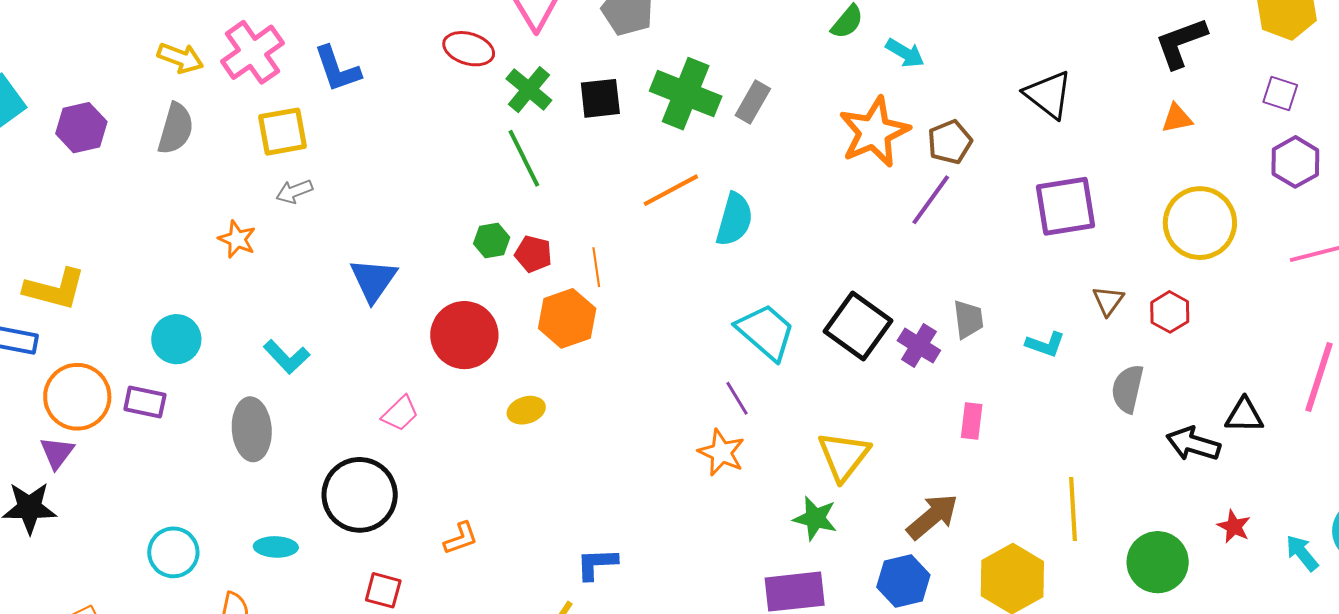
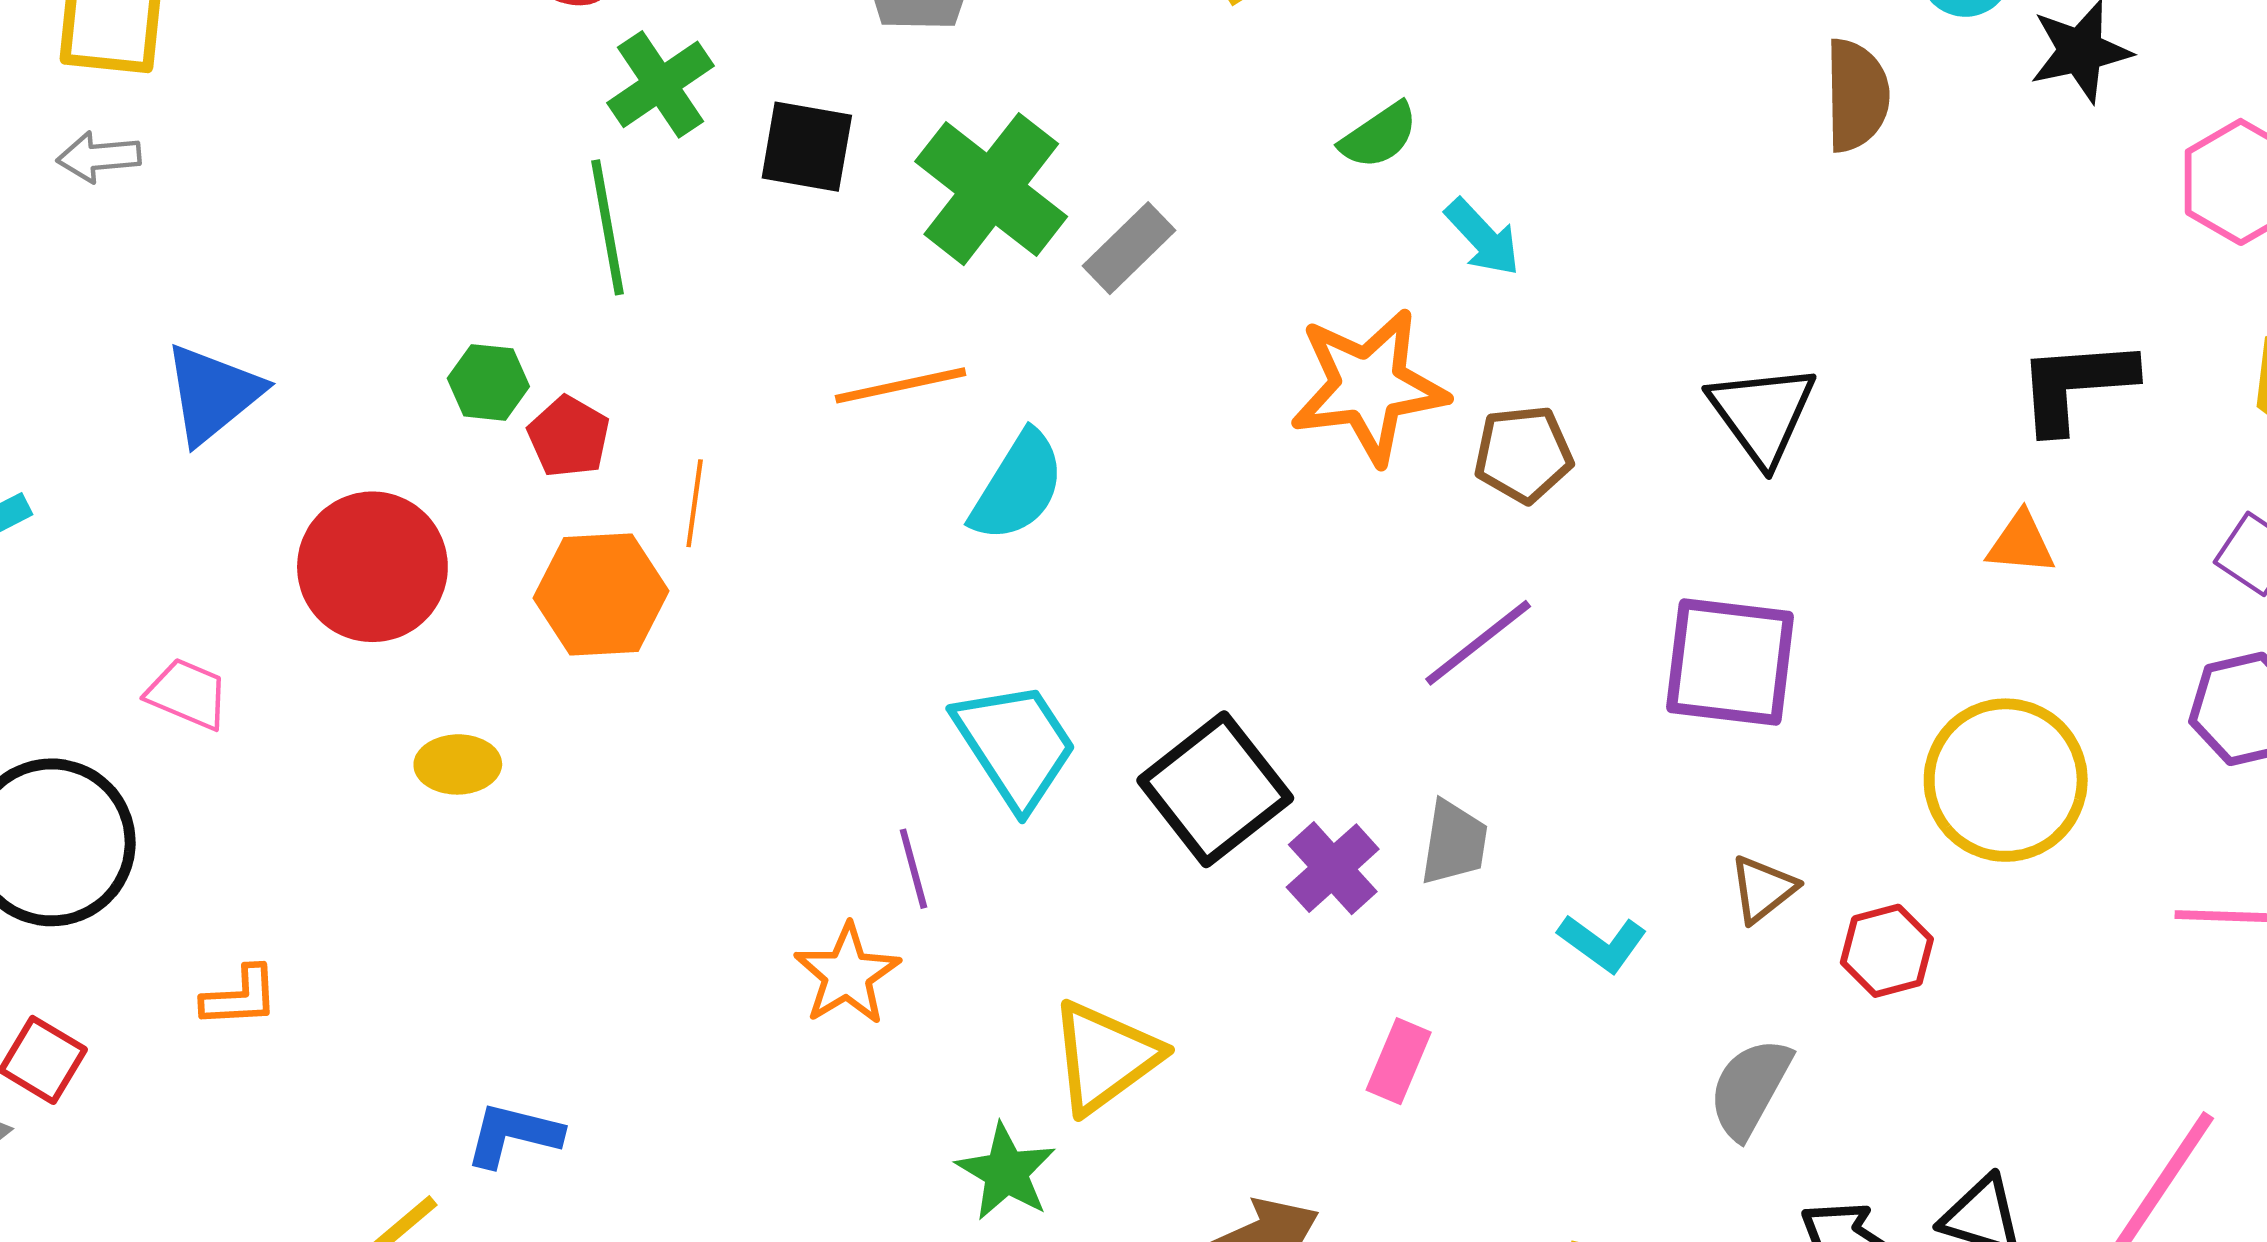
purple line: (931, 200) -> (1478, 643), moved
pink trapezoid: (400, 413) -> (188, 694), turned -129

